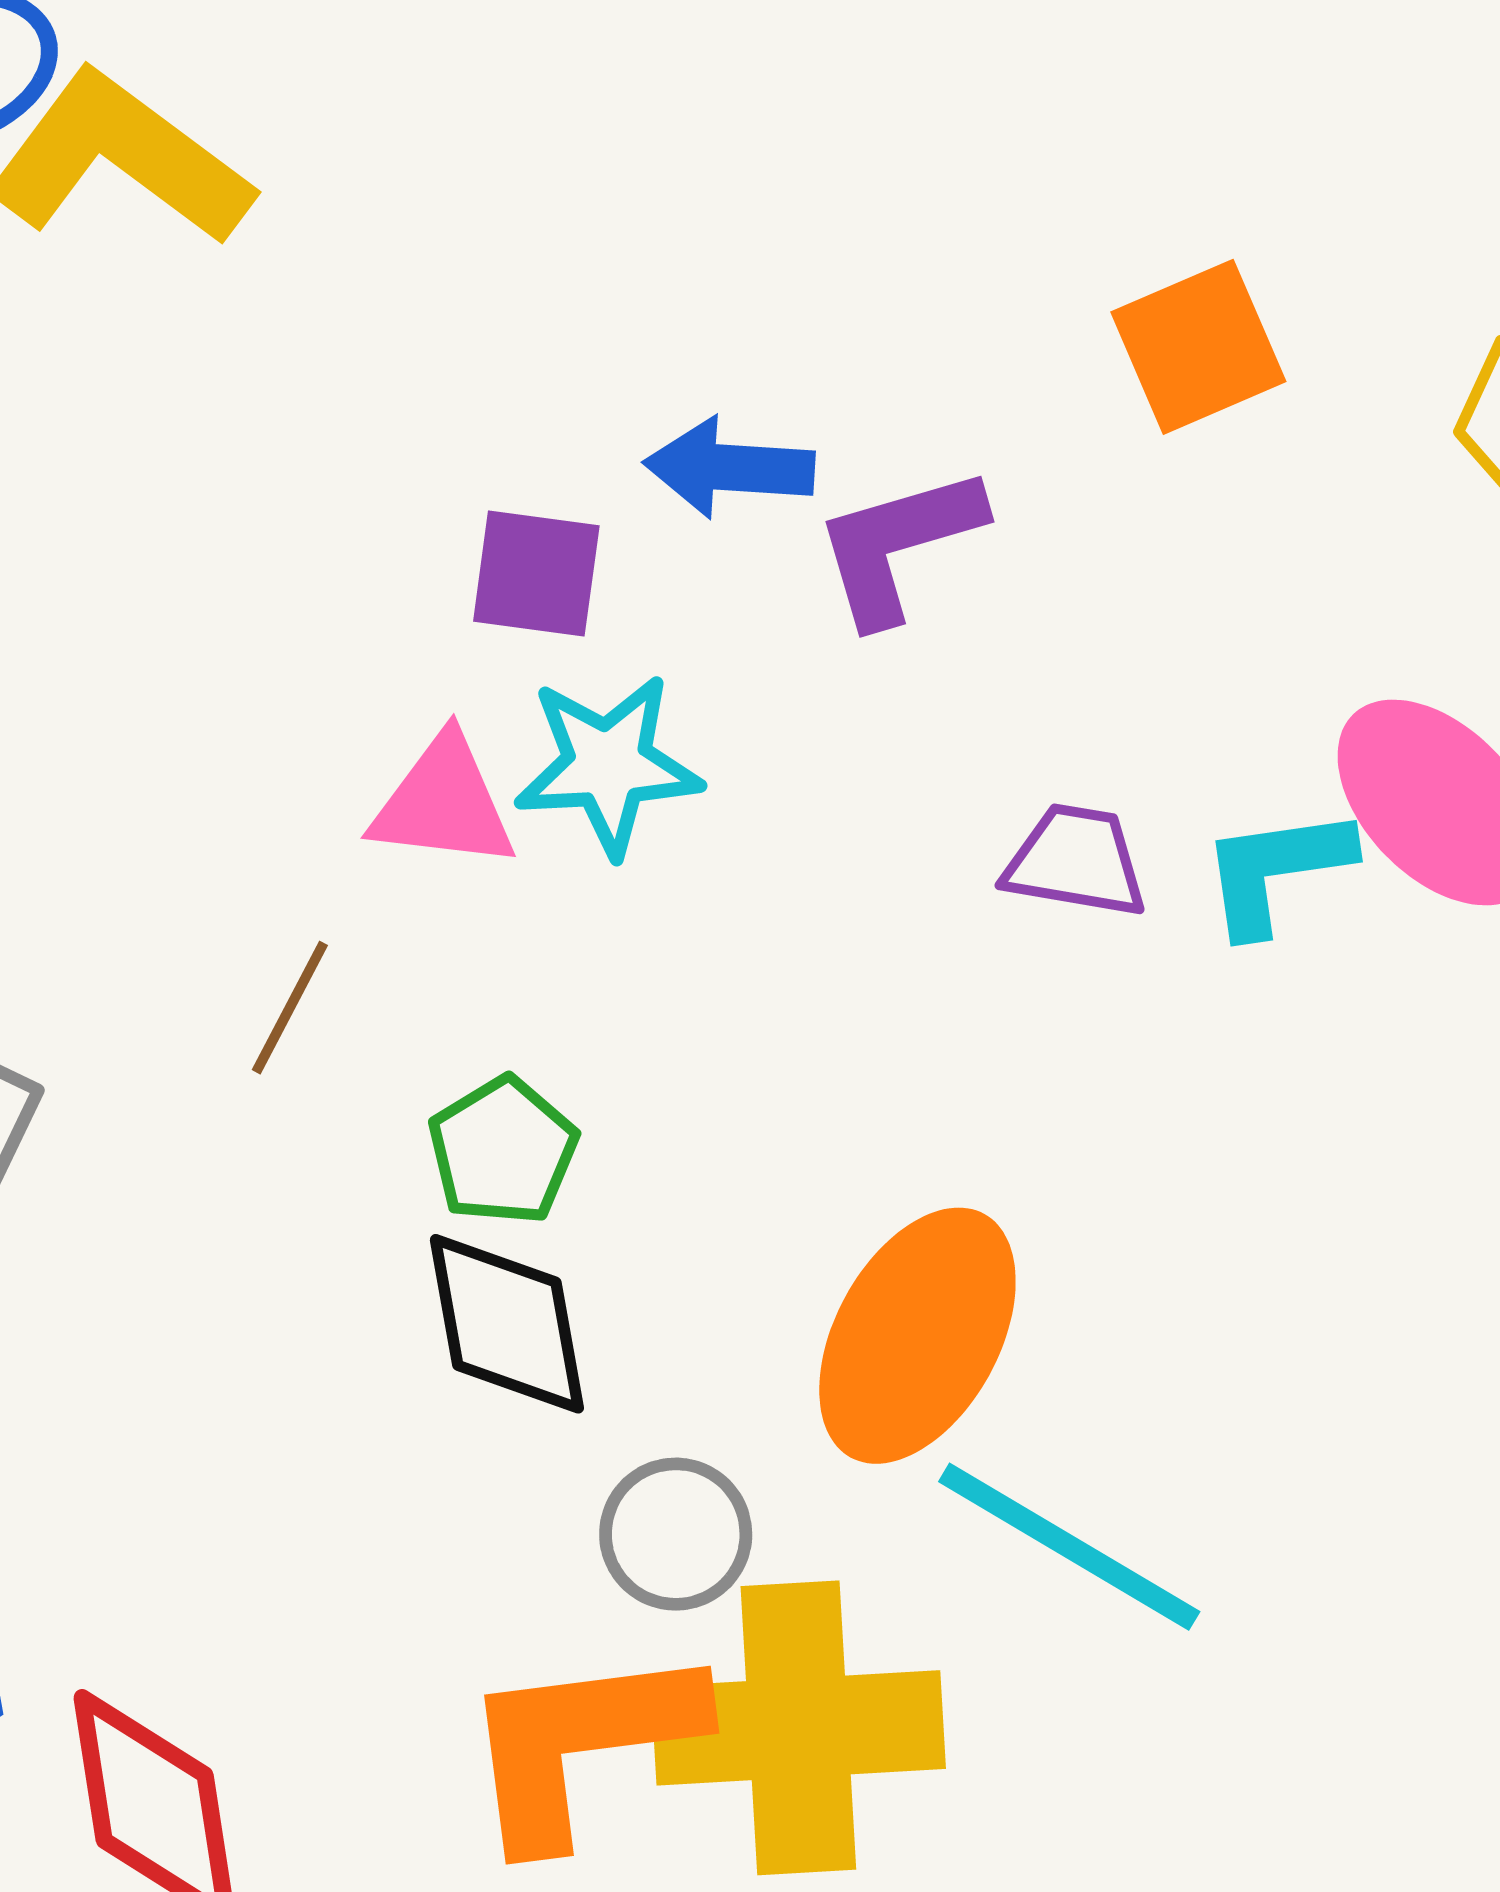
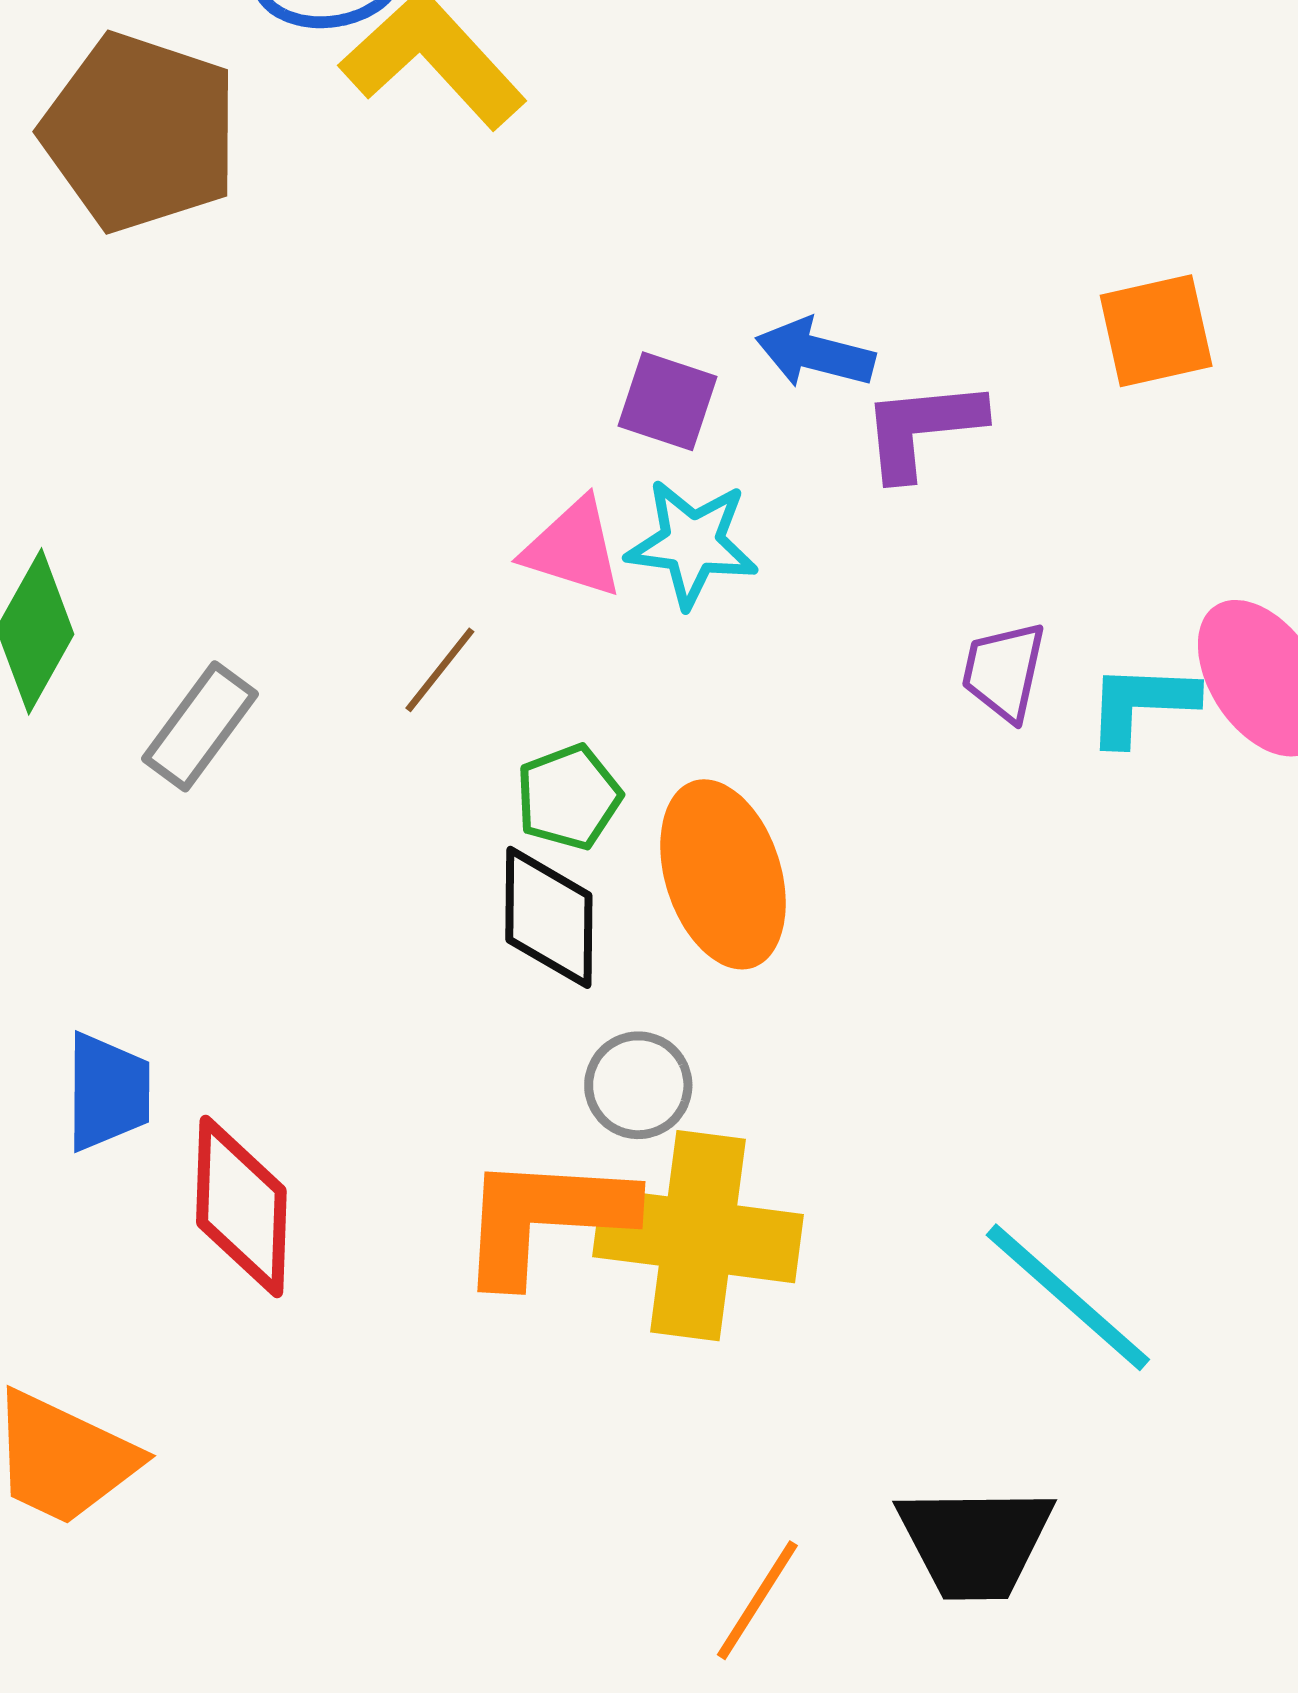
purple trapezoid: (1076, 861) -> (1004, 671), turned -98
orange ellipse: (917, 1336) -> (723, 874), moved, turned -57
cyan line: (1069, 1547) -> (1068, 1297), moved

